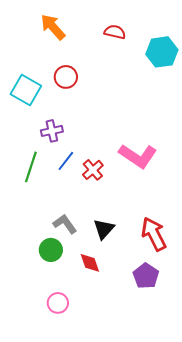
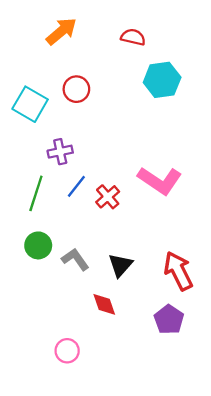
orange arrow: (53, 27) -> (61, 31), turned 92
cyan hexagon: (162, 52) -> (162, 80), moved
green circle: (51, 250) -> (38, 245), moved

